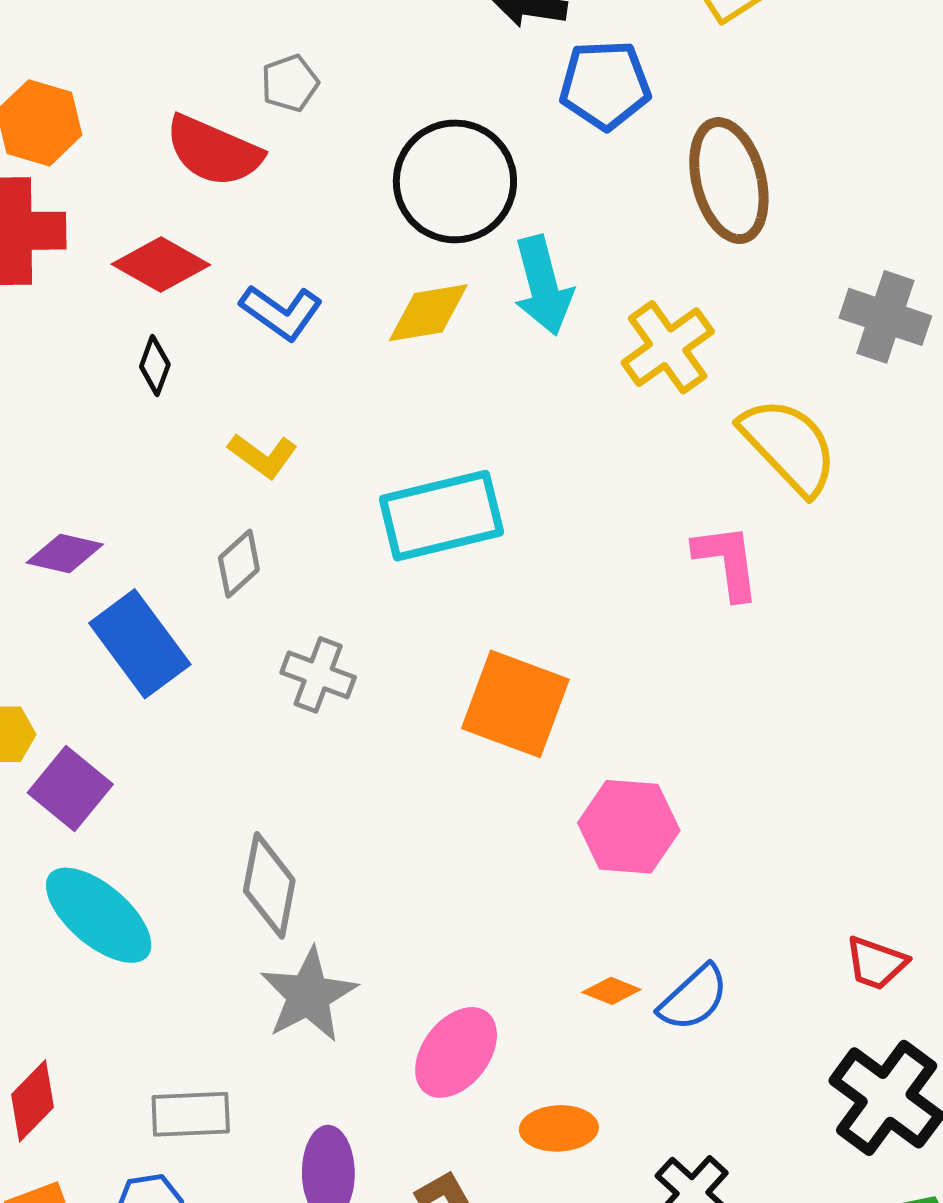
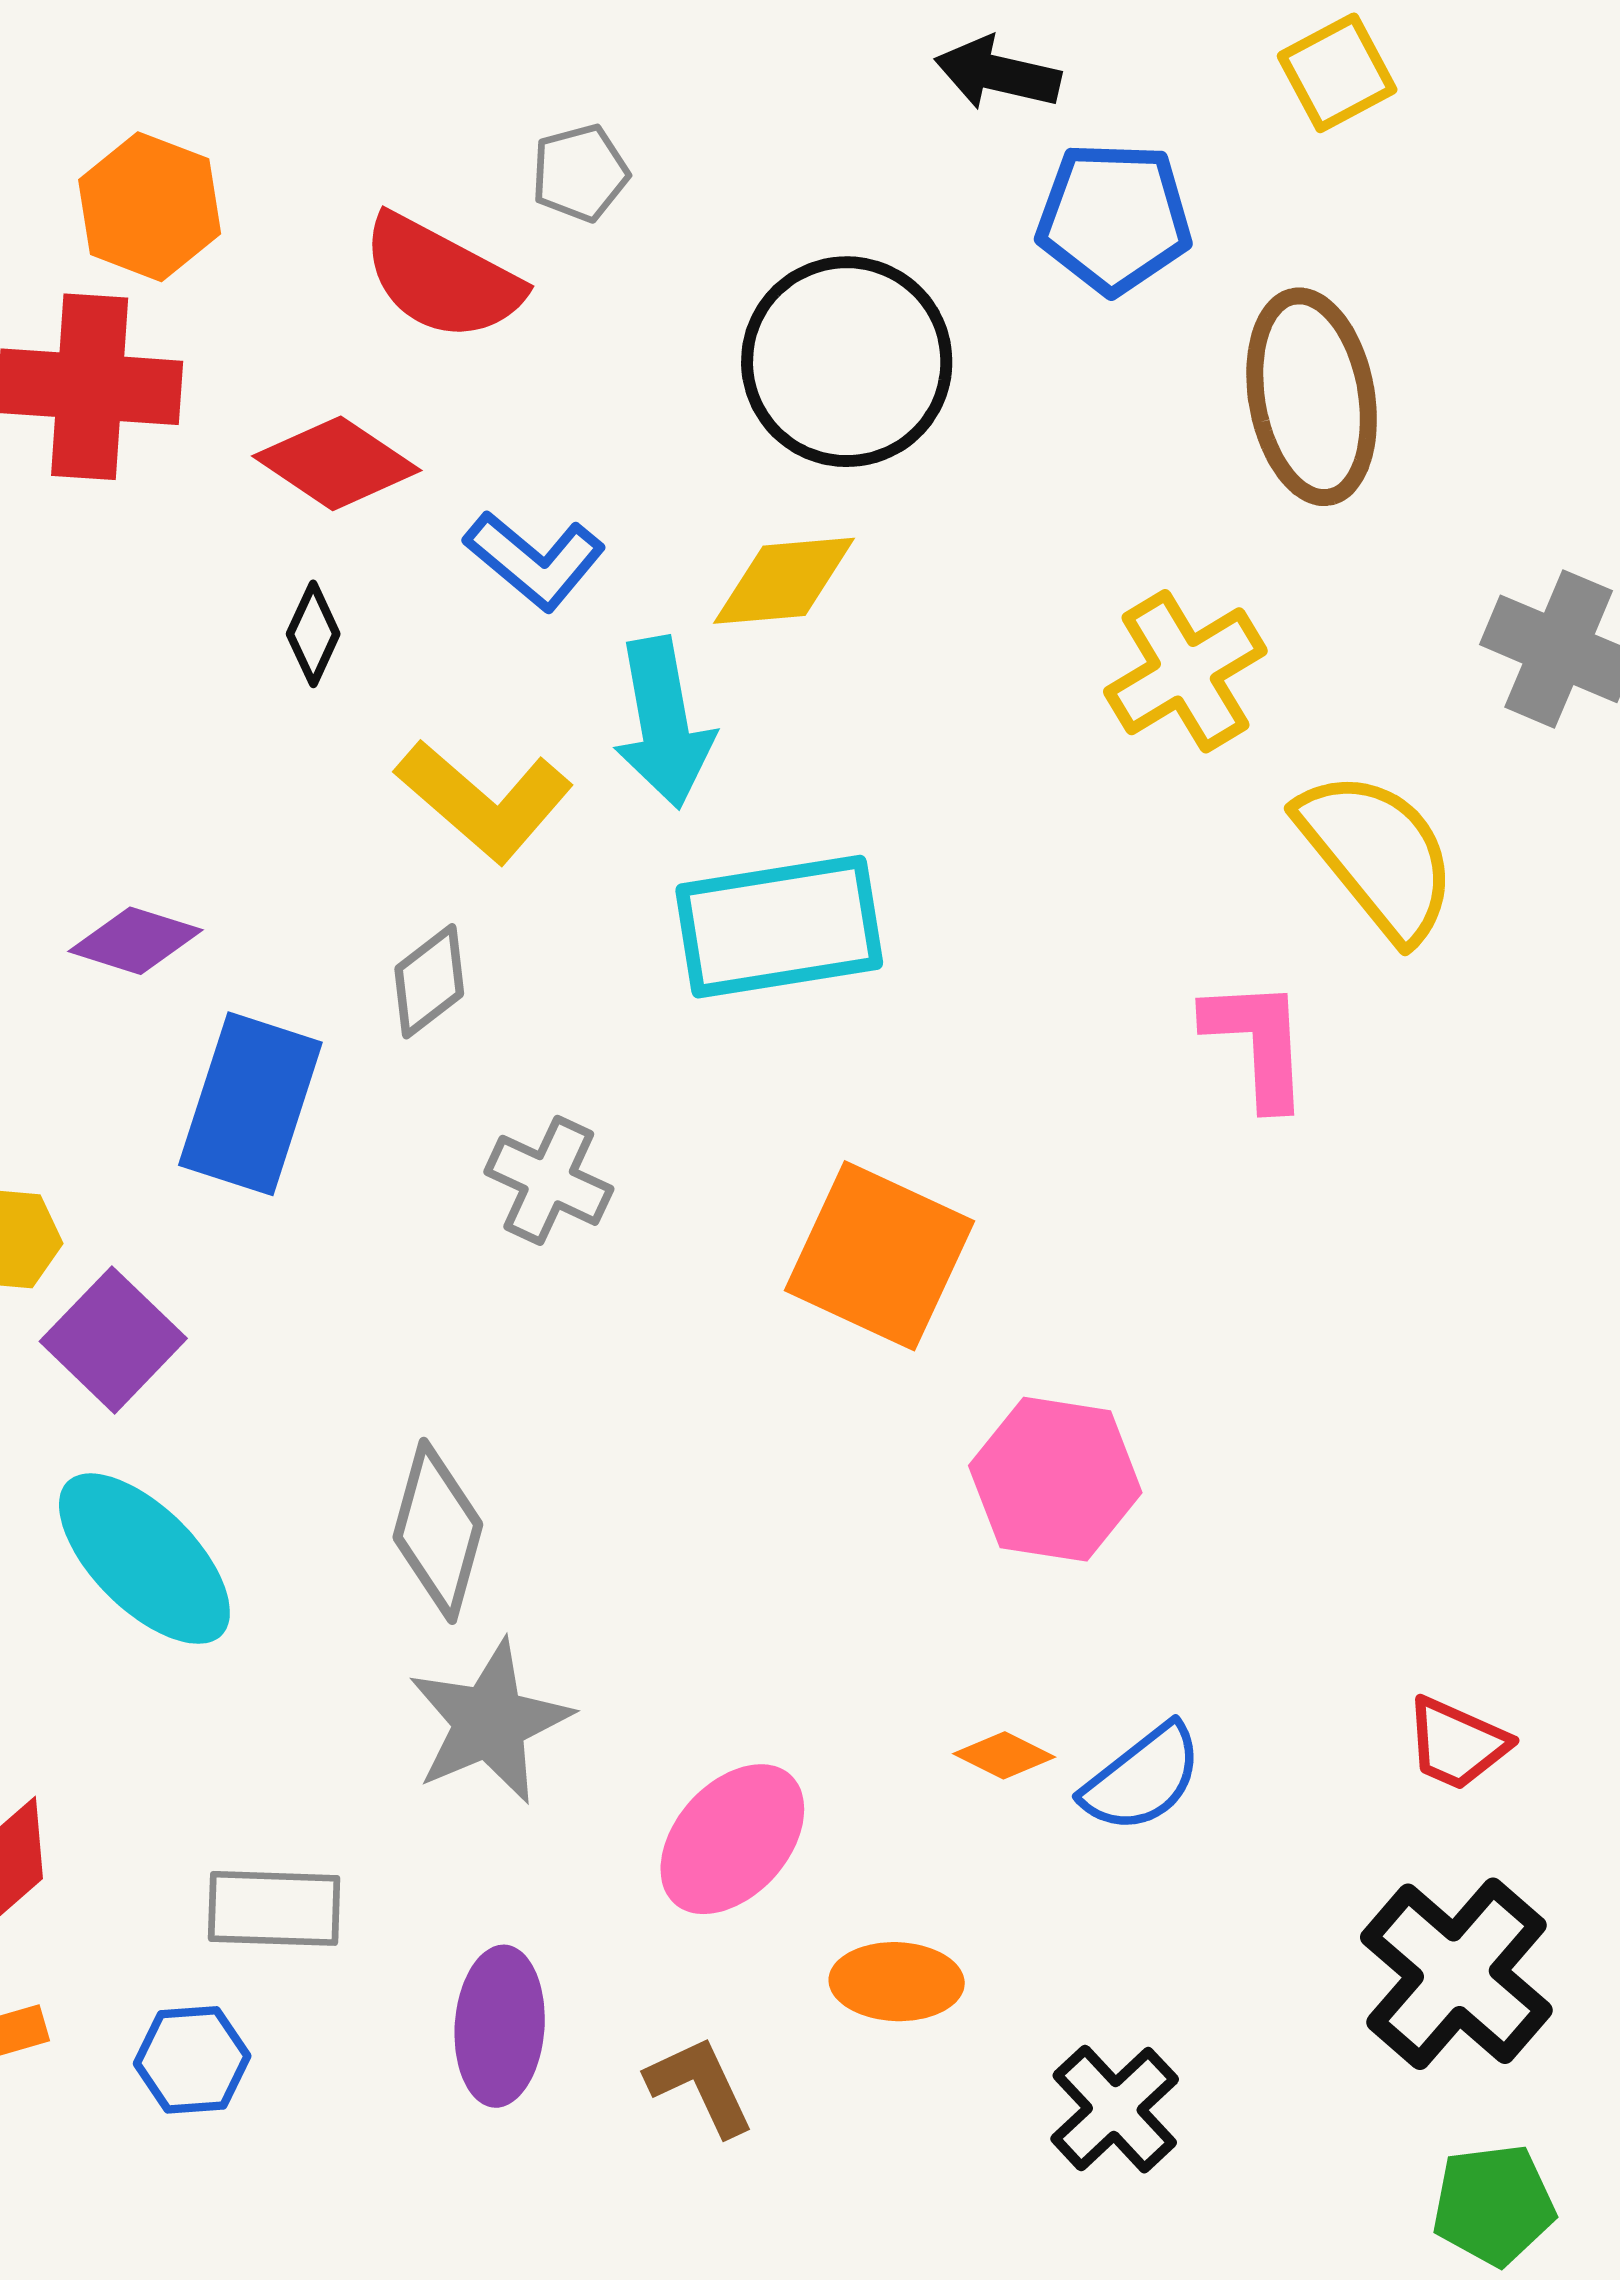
cyan arrow: (543, 286) -> (664, 723), moved
yellow L-shape: (263, 455) -> (484, 801), size x1.5
blue rectangle: (140, 644) -> (250, 1104), turned 50

